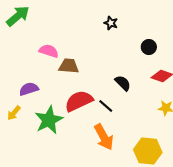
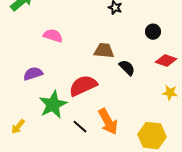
brown trapezoid: (69, 66) -> (104, 51), moved
black line: (106, 106) -> (80, 127), moved
yellow arrow: (14, 113) -> (18, 127), moved

